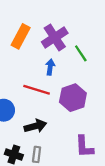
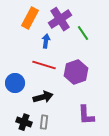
blue arrow: (50, 67) -> (46, 41), moved

